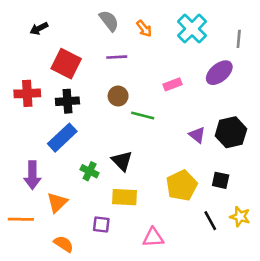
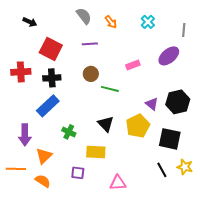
black arrow: (39, 29) -> (30, 22), turned -128
cyan cross: (192, 29) -> (148, 22), size x0.6
black triangle: (122, 161) -> (106, 124), moved
black square: (221, 180) -> (170, 139), size x1.6
yellow pentagon: (182, 186) -> (138, 126), moved
orange semicircle: (64, 244) -> (43, 181), moved

